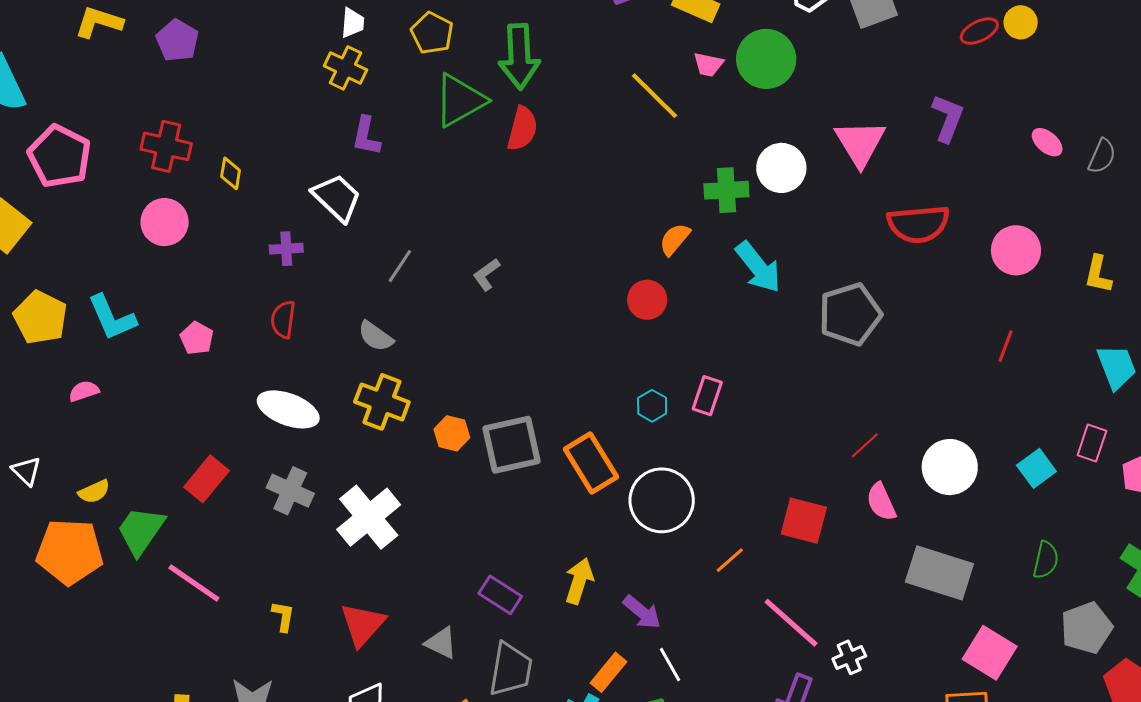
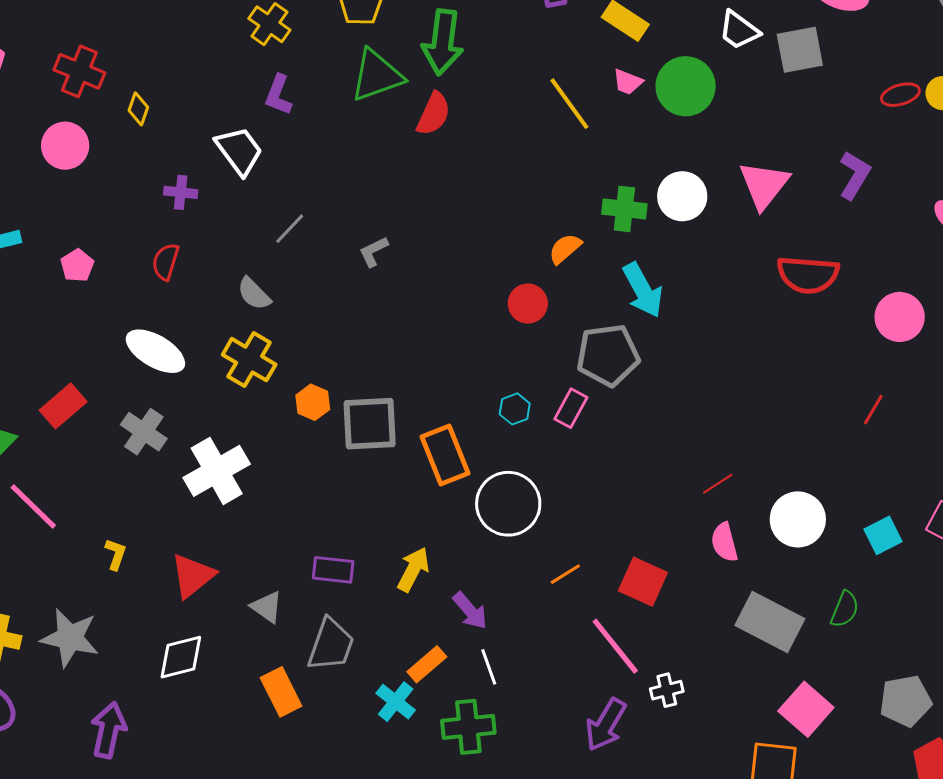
gray pentagon: (850, 314) -> (608, 355), moved
red square: (804, 521) -> (643, 582), moved
green semicircle: (1046, 560) -> (845, 609), moved
purple rectangle: (500, 595) -> (333, 570), turned -36

